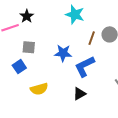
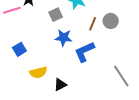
gray square: (29, 47) -> (56, 15), moved, turned -32
black triangle: (79, 94) -> (60, 85), moved

